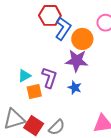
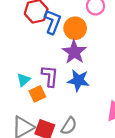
purple star: (77, 61) -> (74, 52), turned -30
blue star: (75, 88) -> (78, 80), size x1.5

